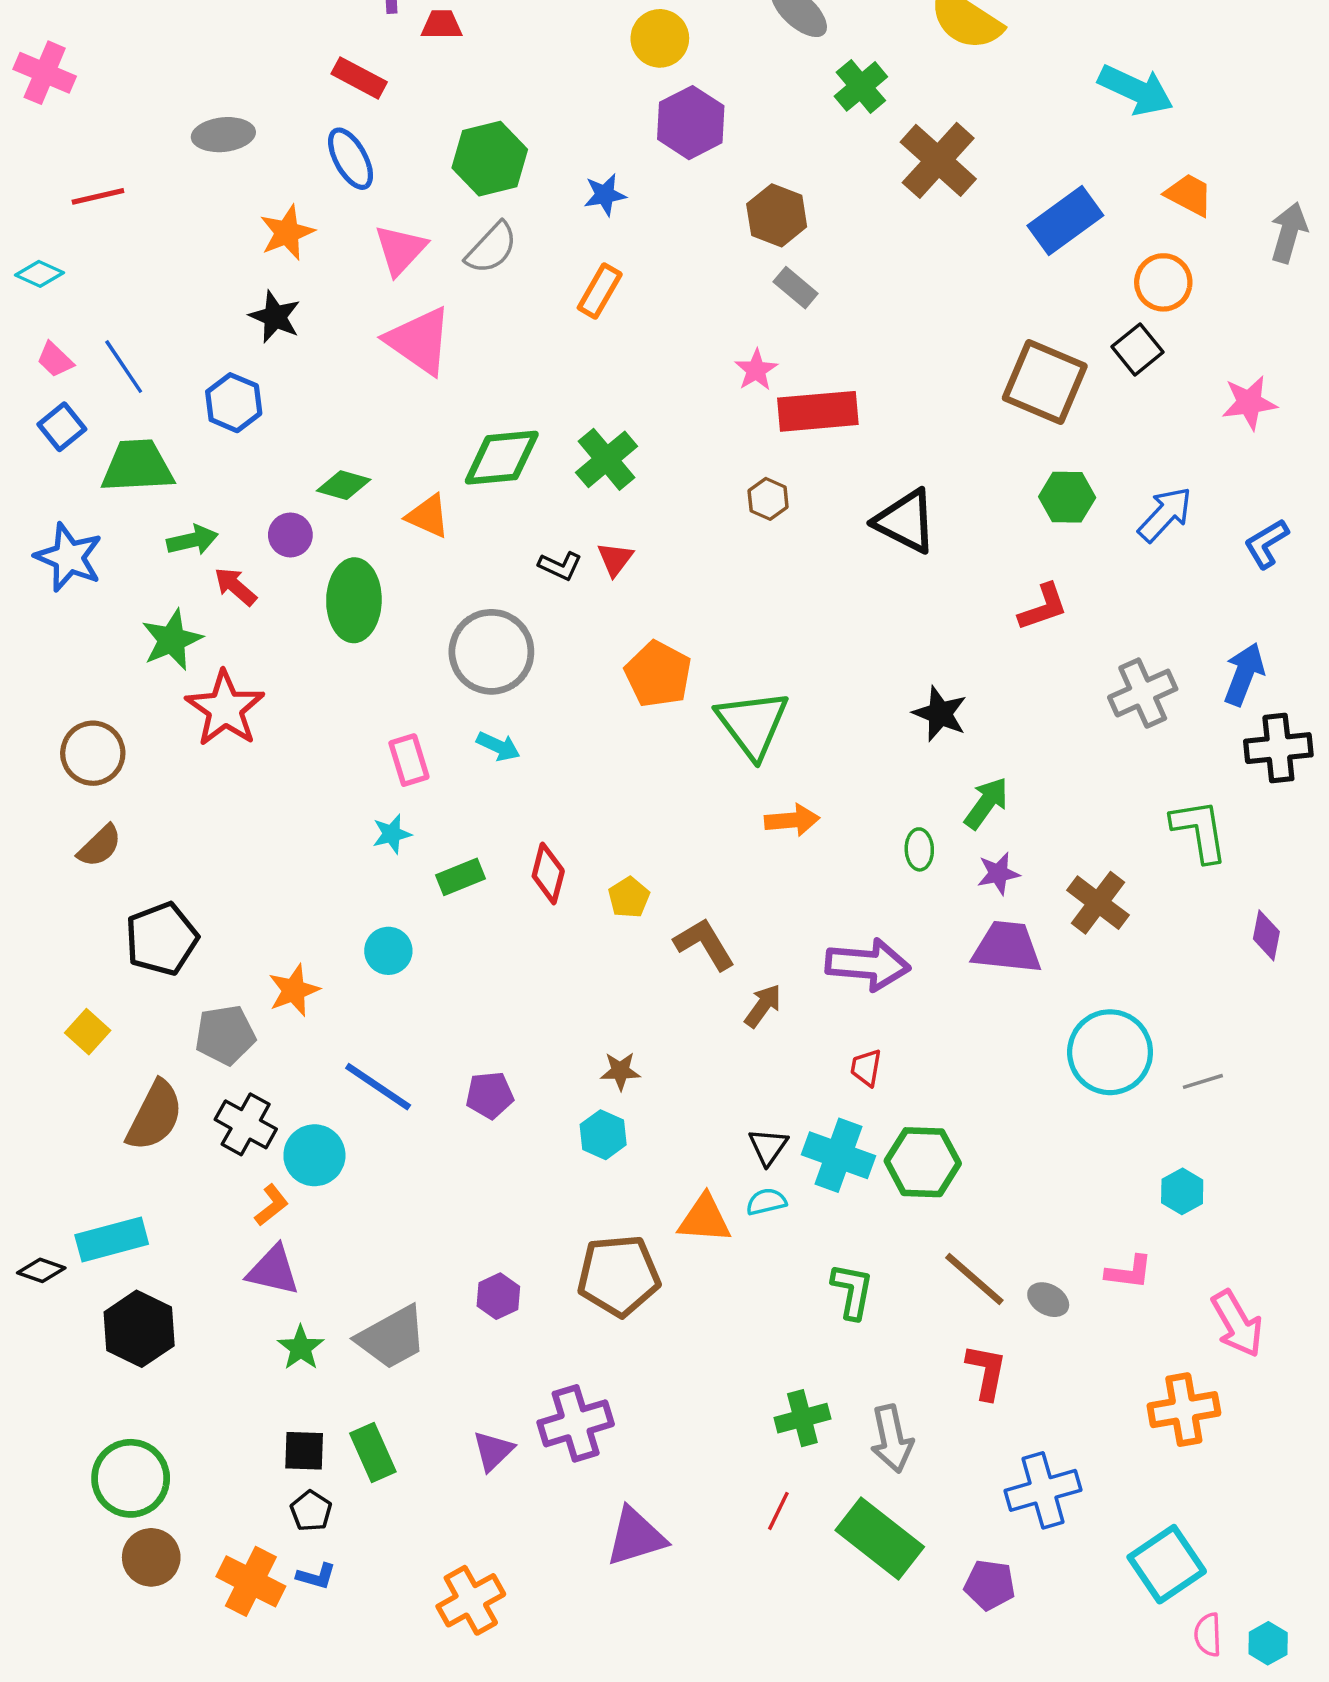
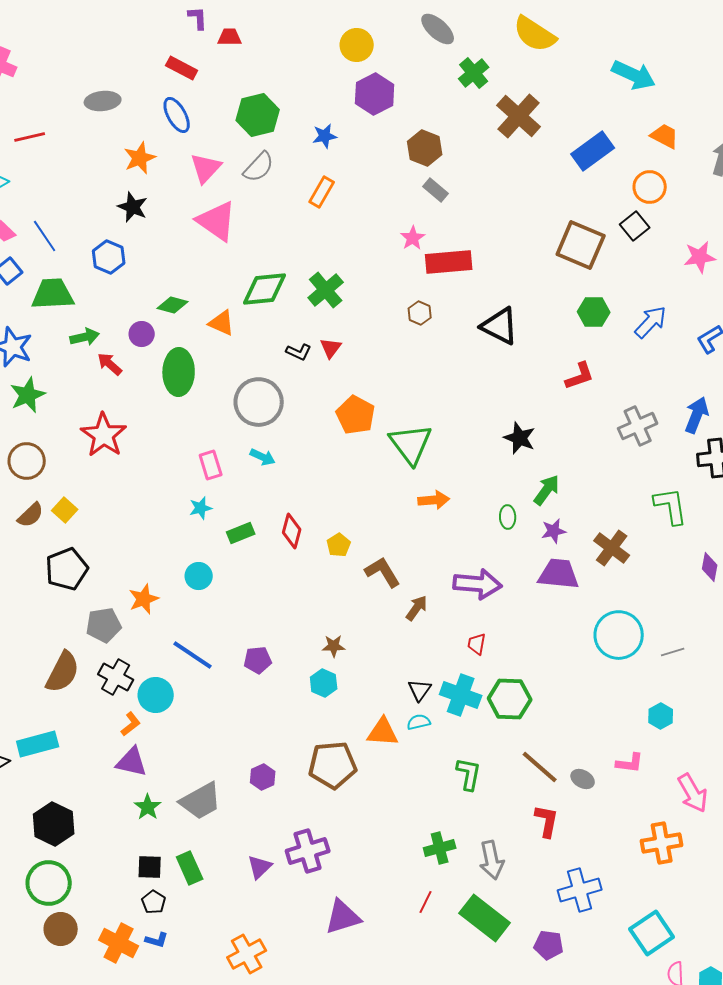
green star: (172, 640) -> (28, 395), moved
yellow square: (88, 1032) -> (65, 510), moved
black hexagon: (139, 1329) -> (54, 824), moved

